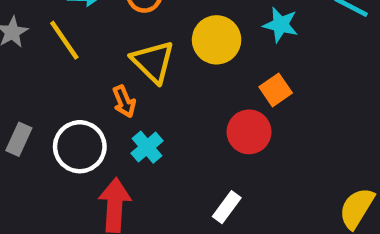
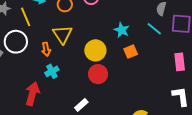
yellow circle: (217, 40) -> (95, 50), moved
orange square: (276, 90) -> (131, 52), moved
white circle: (80, 147) -> (16, 42), moved

